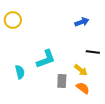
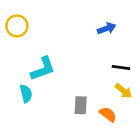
cyan L-shape: (46, 59) -> (43, 69), moved
yellow arrow: (81, 70) -> (124, 91), moved

